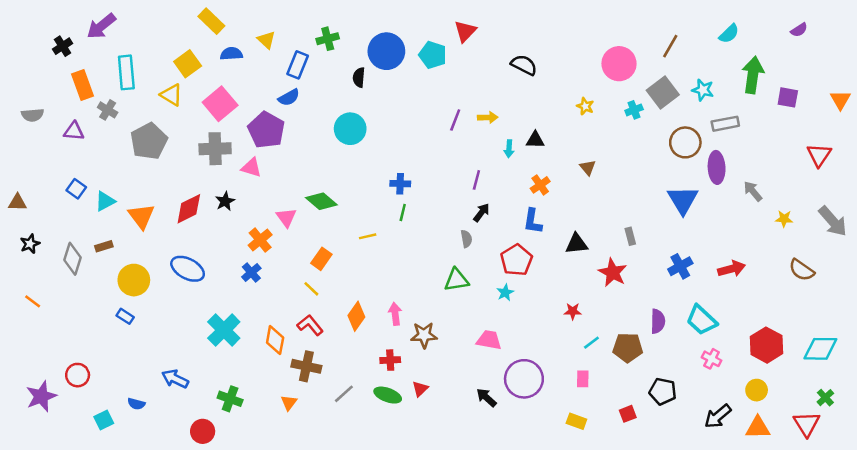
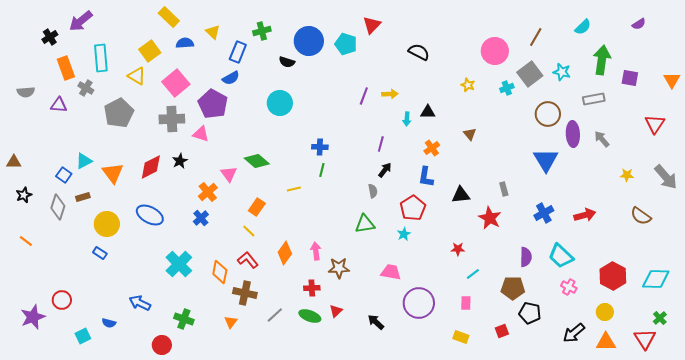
black semicircle: (359, 77) -> (287, 62), turned -77
gray rectangle: (725, 124) -> (594, 99), moved
blue square: (76, 189) -> (64, 175), moved
gray arrow: (753, 191) -> (602, 139), moved
brown pentagon: (628, 348) -> (513, 288), moved
black arrow: (486, 398) -> (376, 322), moved

